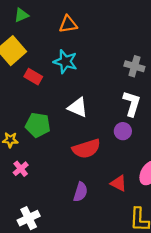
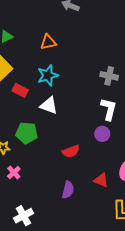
cyan star: (65, 62) -> (48, 75), turned -30
white triangle: (78, 107) -> (49, 105), moved
red semicircle: (86, 149) -> (71, 151), size x0.7

